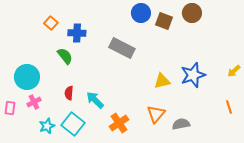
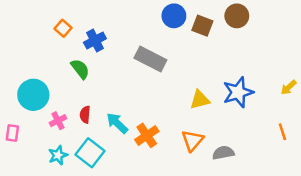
blue cross: (77, 33) -> (95, 41), turned -30
pink cross: (34, 102) -> (58, 121), moved
orange cross: (119, 123) -> (147, 135), moved

